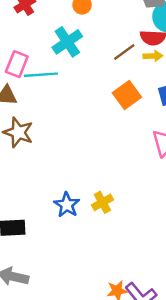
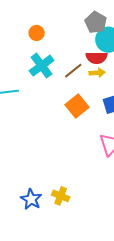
cyan cross: (67, 42) -> (42, 66), moved
yellow cross: (102, 202) -> (61, 196), turned -36

